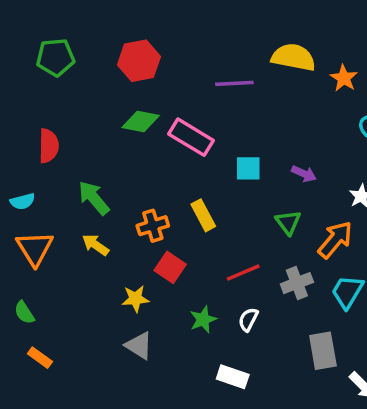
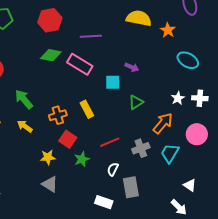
purple line: (234, 83) -> (91, 36), moved
purple arrow: (304, 174) -> (132, 67), moved
green triangle: (288, 222) -> (136, 102), moved, turned 35
green star: (203, 319) -> (82, 159), moved
gray rectangle: (323, 351) -> (131, 187), moved

